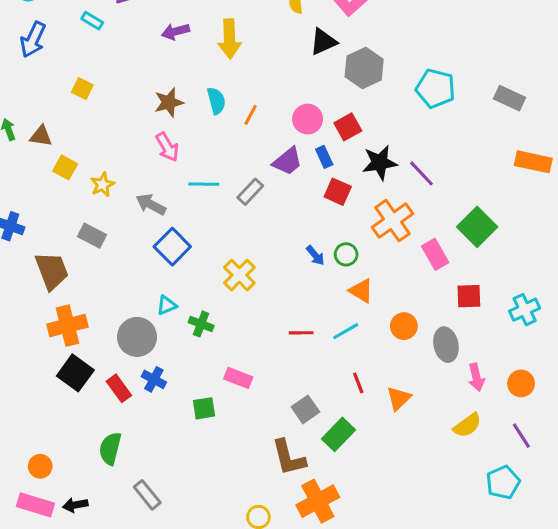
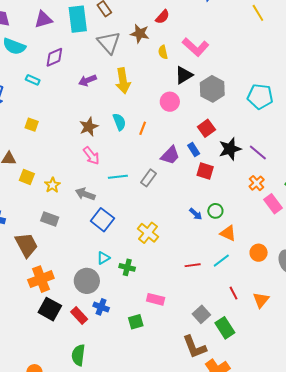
pink circle: (308, 119) -> (170, 102), moved
orange cross: (392, 221) -> (257, 183), moved, size x0.6
green rectangle: (339, 434) -> (225, 328), turned -70

